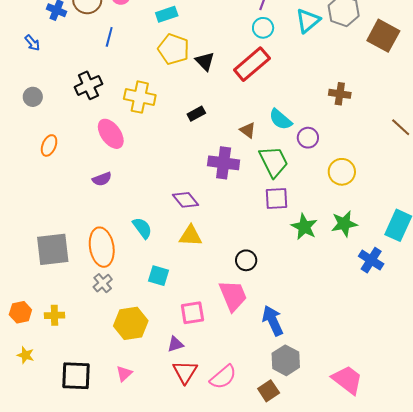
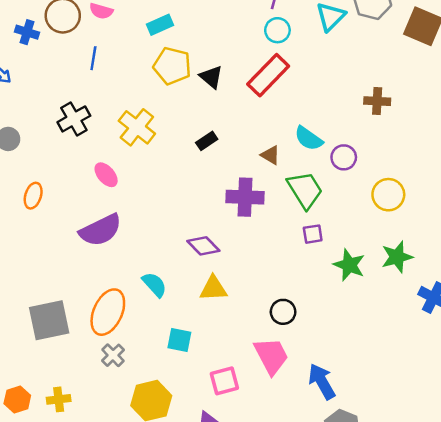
yellow cross: (140, 97) -> (137, 127), turned 32
pink ellipse: (111, 134) -> (106, 175), size x0.7
purple semicircle: (102, 179) -> (101, 230), size x1.8
purple square: (277, 199) -> (313, 234), size x0.7
orange ellipse: (102, 247) -> (108, 312), turned 39

